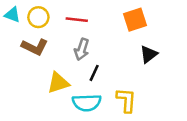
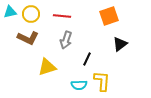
cyan triangle: (12, 15) -> (10, 12), turned -32
black line: (94, 73) -> (87, 59), moved
cyan semicircle: (87, 103) -> (79, 85), moved, size x0.7

